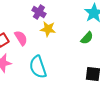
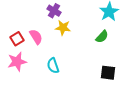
cyan semicircle: (38, 67) -> (53, 66), size x0.7

